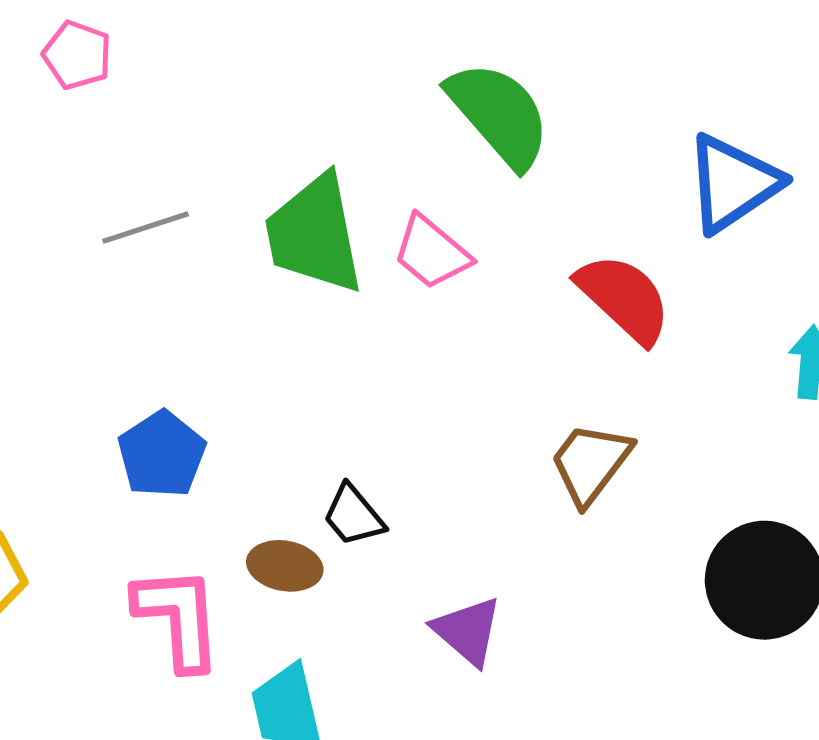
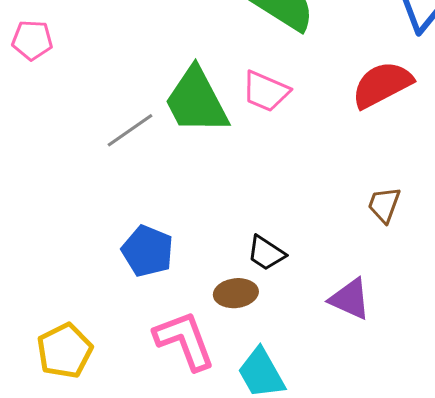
gray line: (146, 228) -> (130, 130), moved
red semicircle: (624, 298) -> (382, 85), turned -54
brown trapezoid: (591, 463) -> (384, 205), moved, size x0.7

